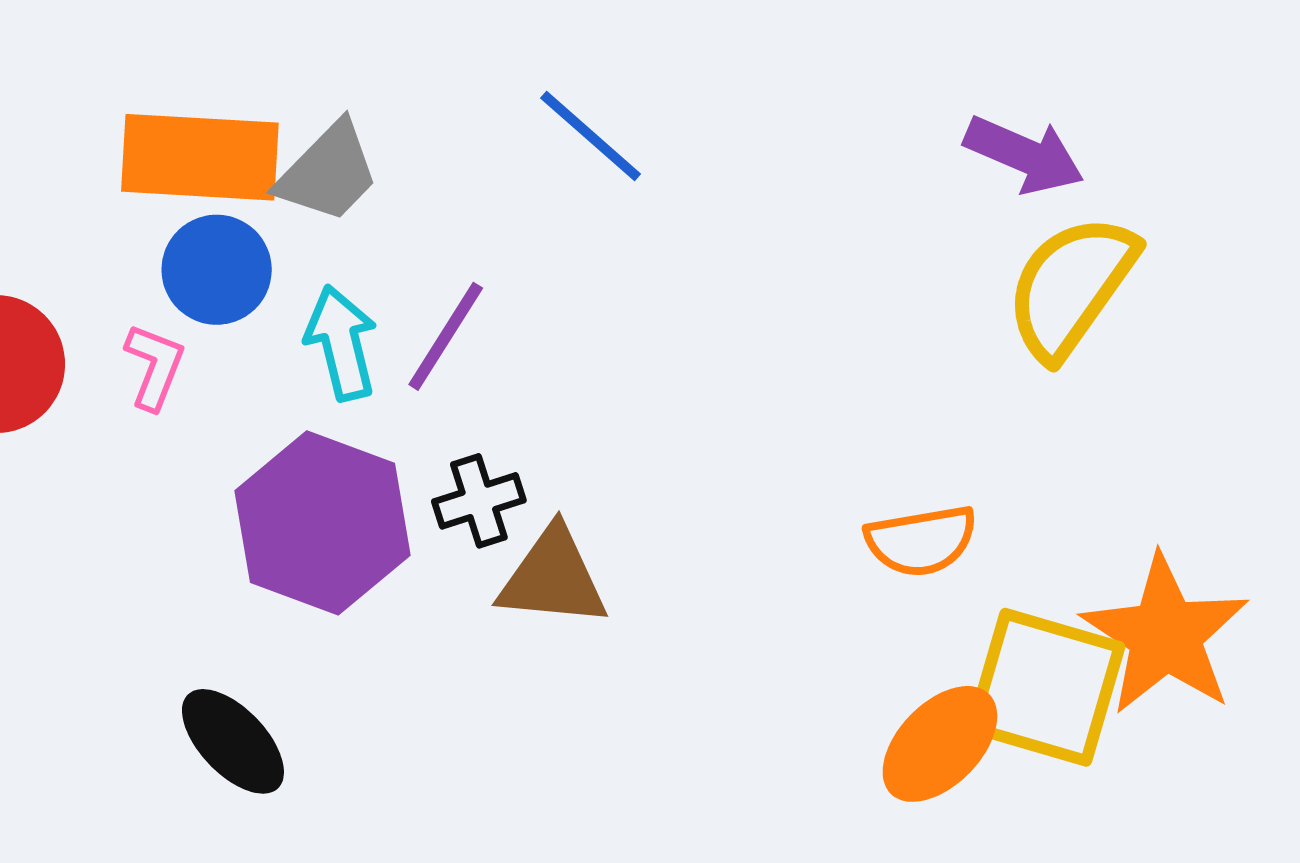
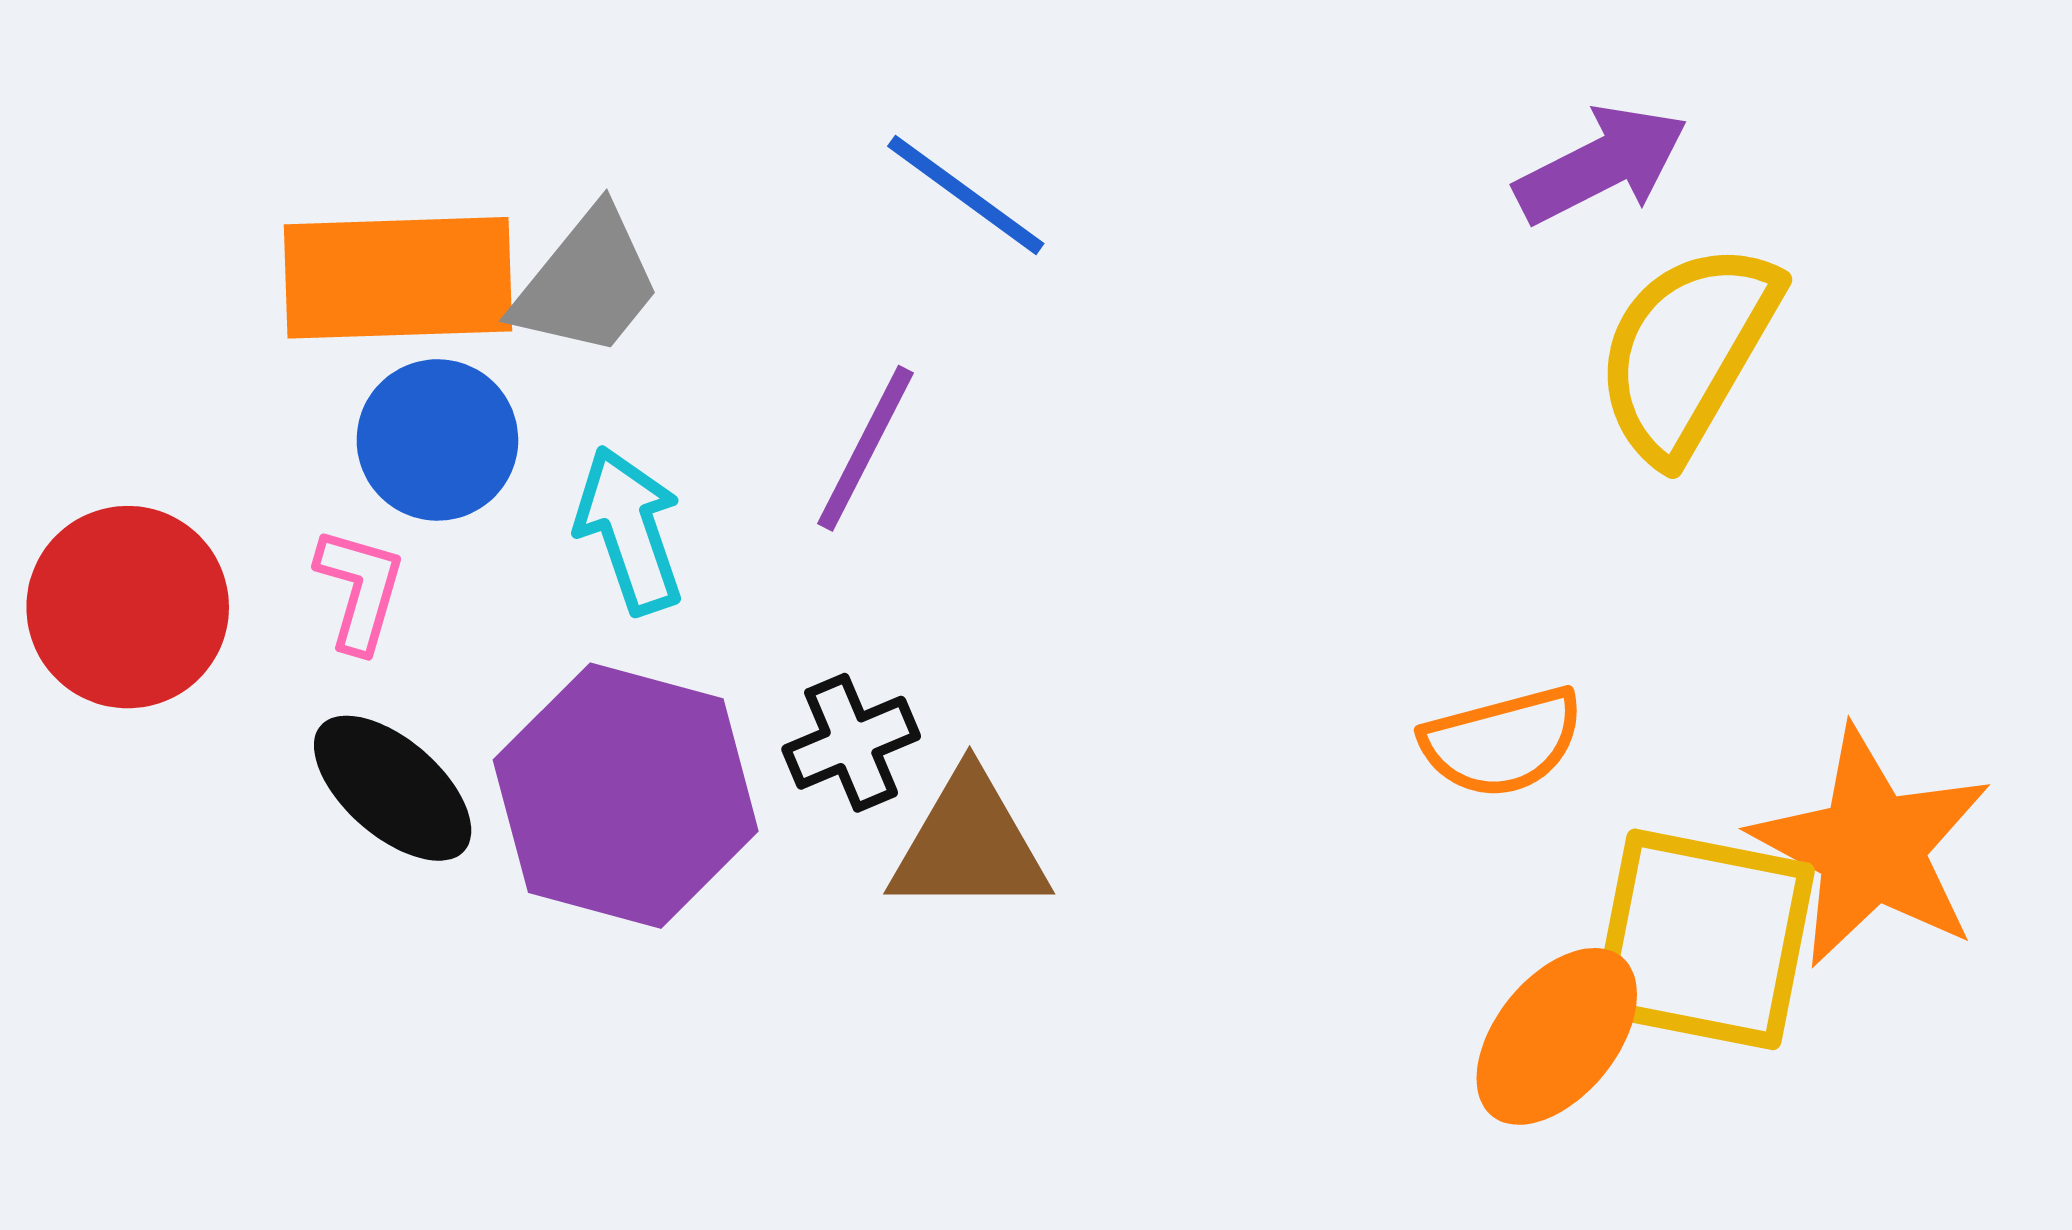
purple arrow: (1024, 155) -> (1601, 165), turned -45
purple line: (446, 336) -> (866, 448), moved
black ellipse: (233, 741) -> (393, 788), moved

